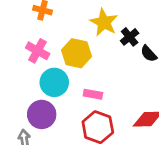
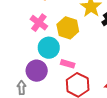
pink rectangle: (93, 94) -> (68, 64), moved

